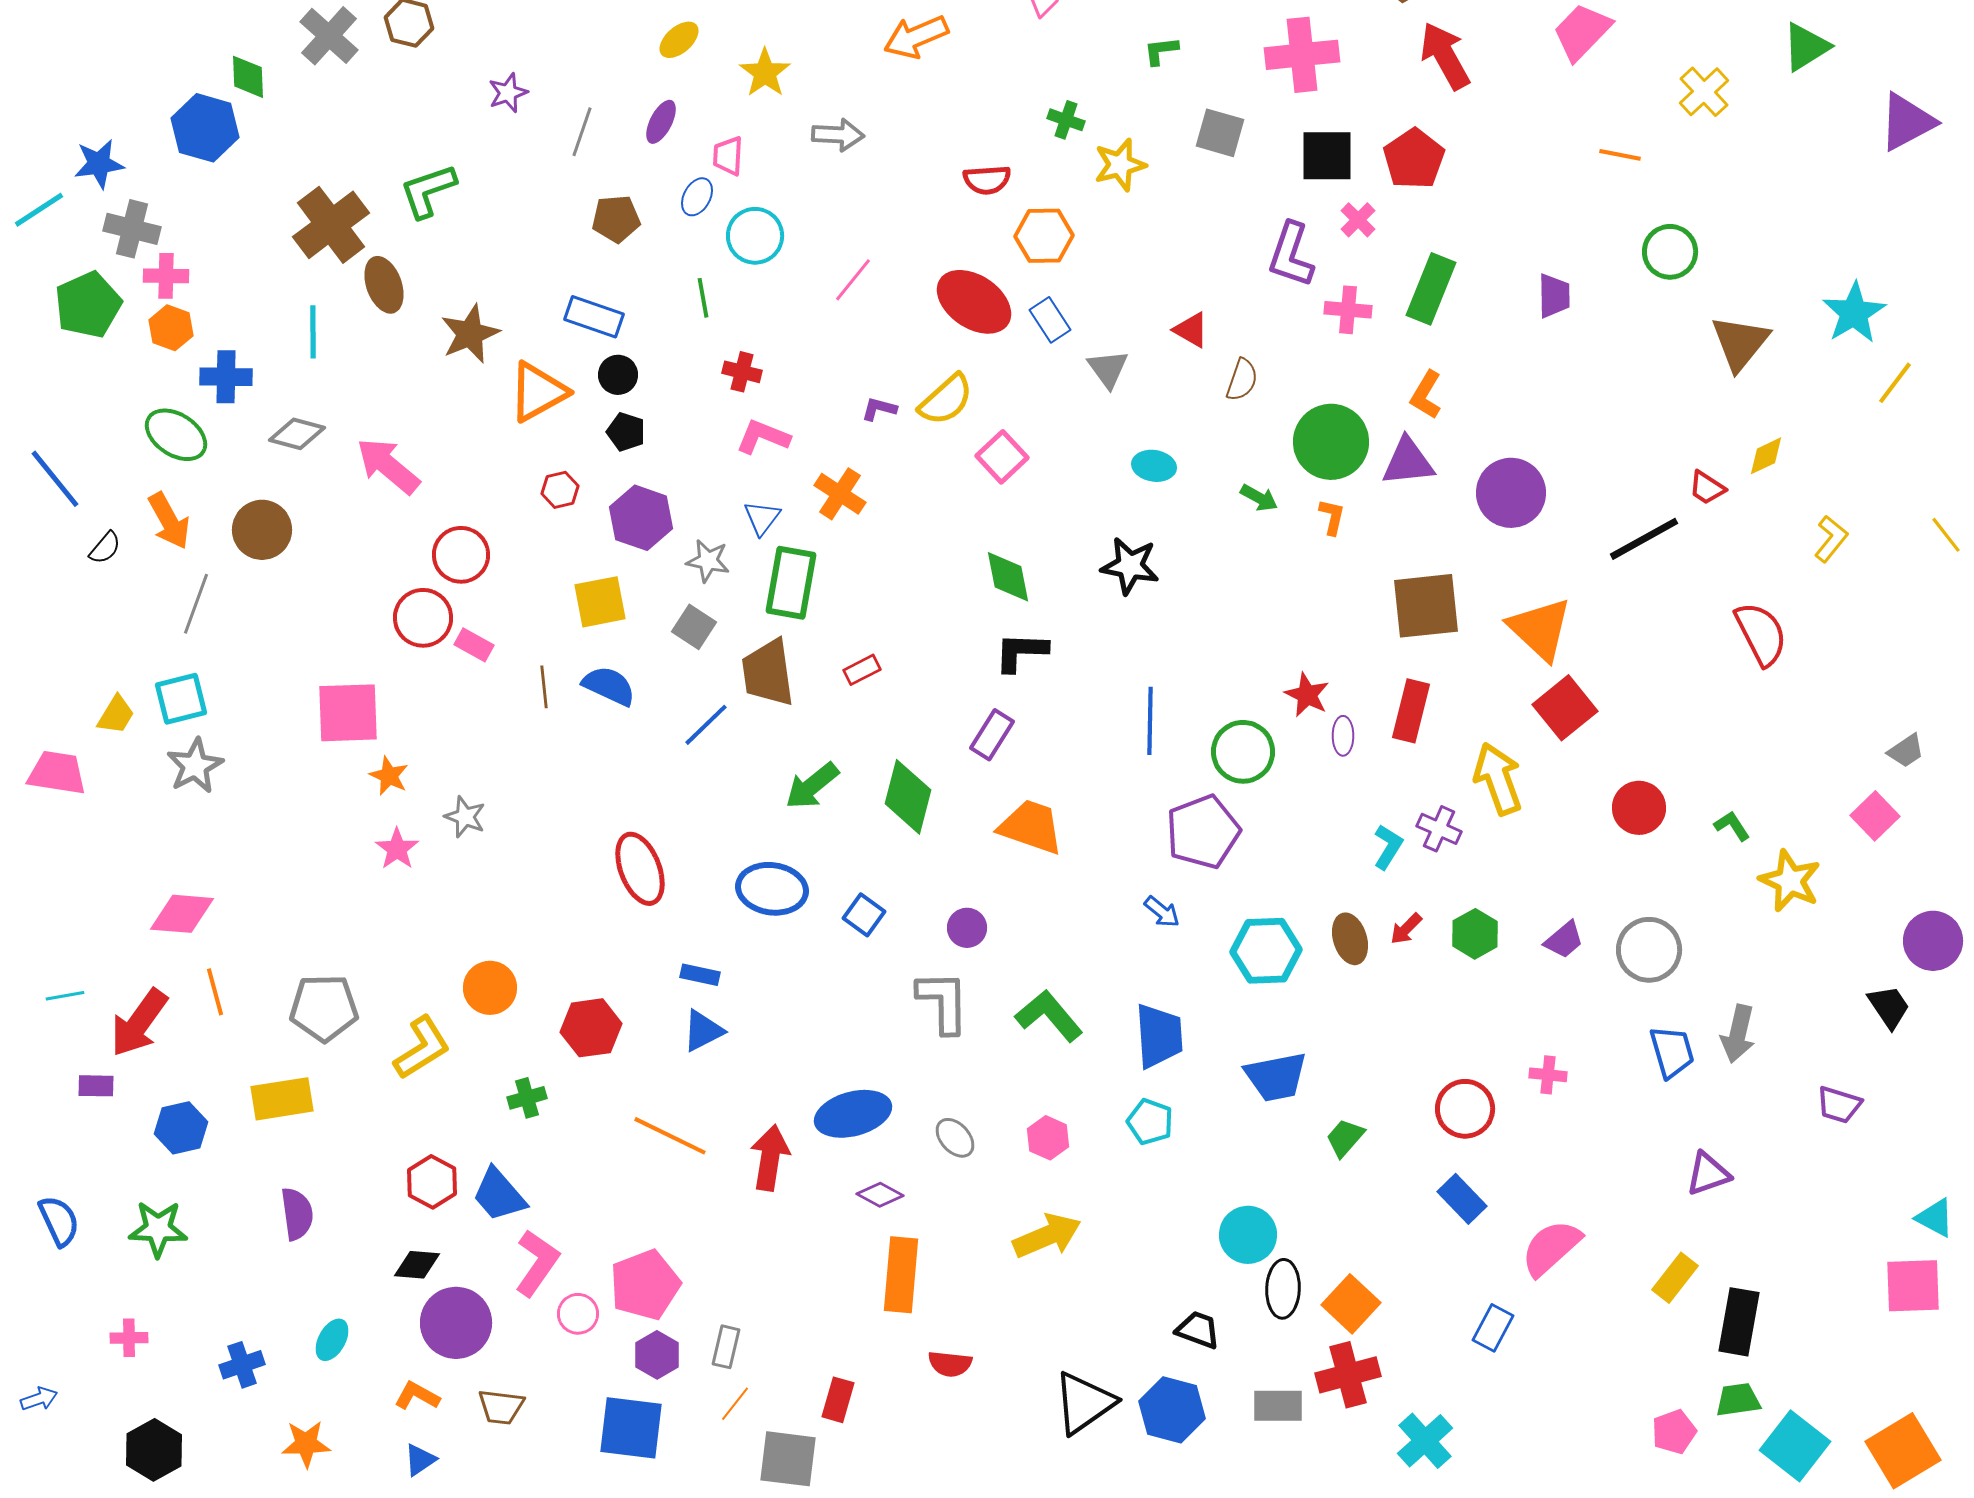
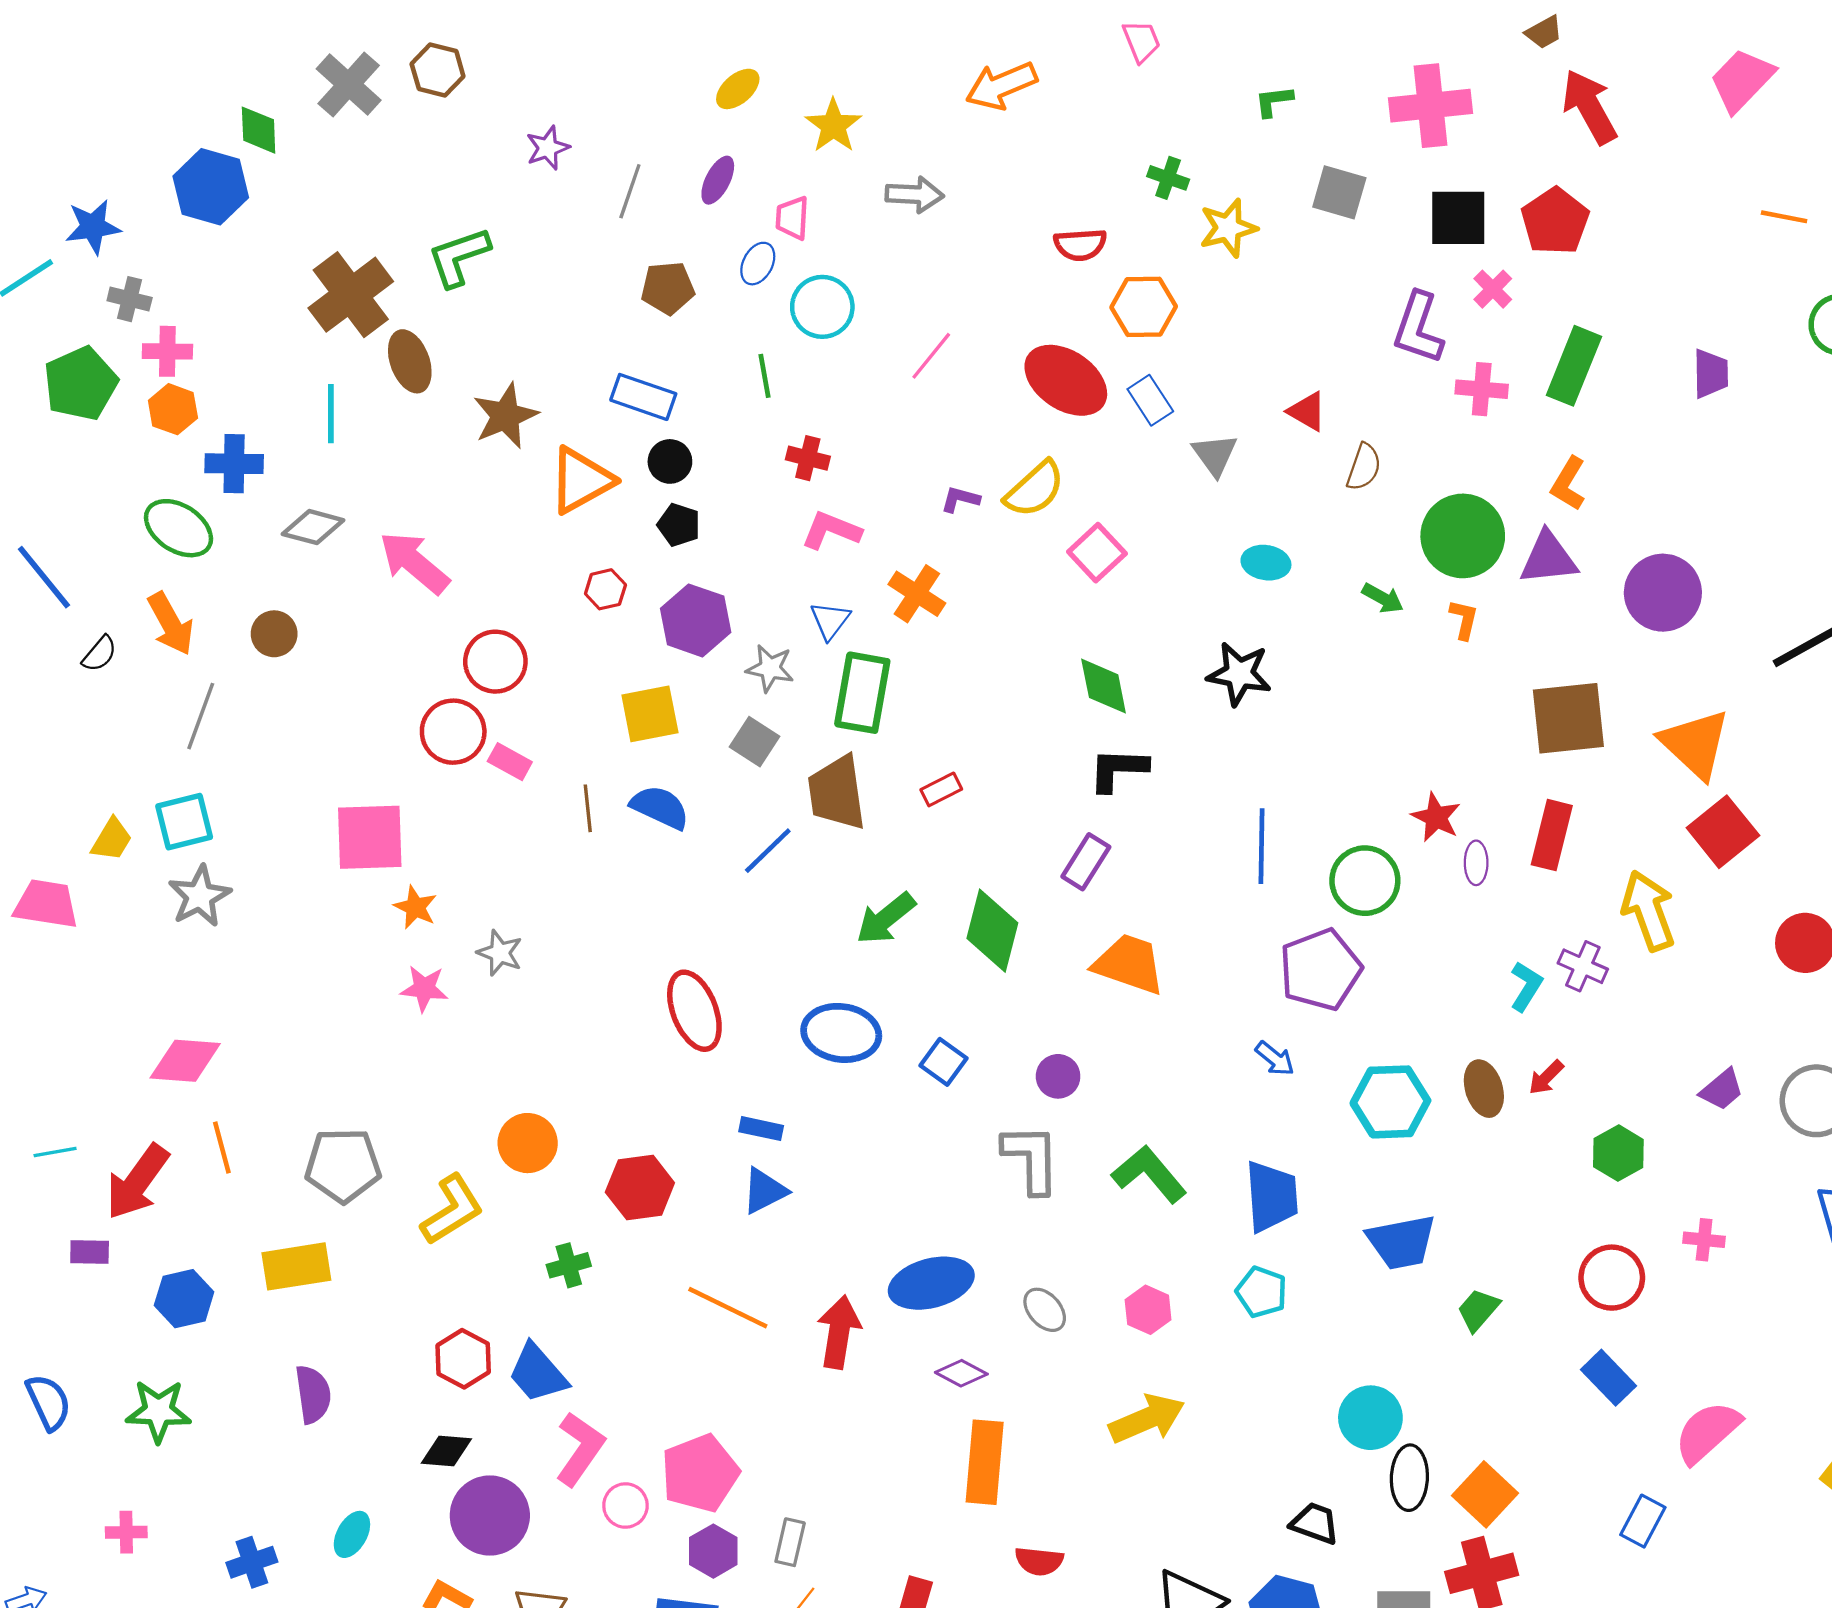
gray cross: (132, 229) -> (130, 299), size x0.7
brown circle: (262, 530) -> (274, 634), size x0.7
pink star: (397, 849) -> (424, 988), turned -30
green hexagon: (1475, 934) -> (1618, 1153), moved

